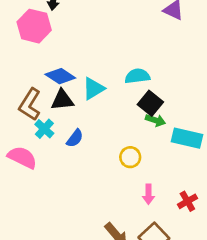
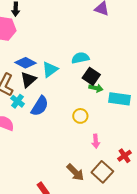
black triangle: (62, 100) -> (28, 80), turned -30
blue semicircle: (75, 138) -> (40, 106), size x1.5
red cross: (187, 201) -> (124, 156), moved

